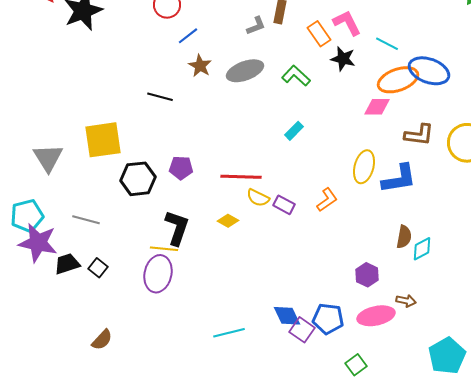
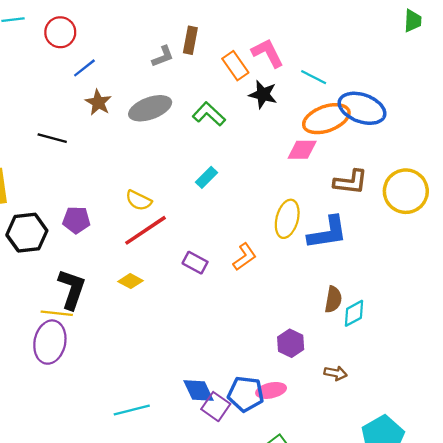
red line: (241, 177) -> (145, 230), turned -36
yellow semicircle: (258, 198) -> (139, 200), moved
pink ellipse: (376, 316) -> (271, 390), moved, size x0.7

